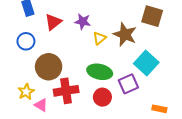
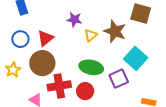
red triangle: (53, 22) -> (45, 38), moved
yellow star: (26, 92) -> (13, 70), moved
red circle: (102, 97) -> (85, 91), moved

